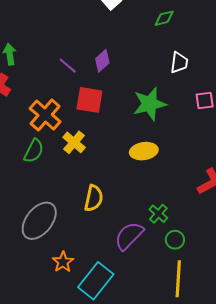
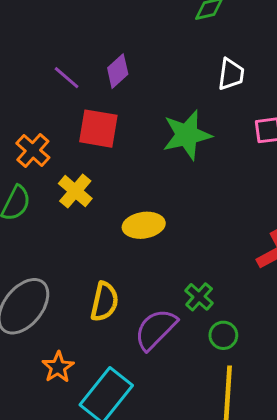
orange cross: (45, 115) -> (33, 150), size x0.7
yellow ellipse: (144, 151) -> (144, 225), moved
yellow semicircle: (94, 198) -> (105, 302), moved

